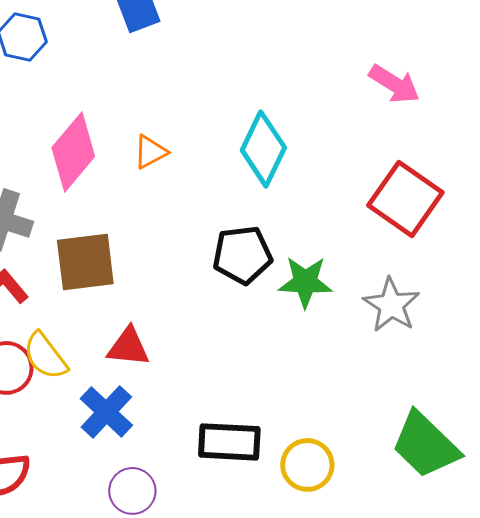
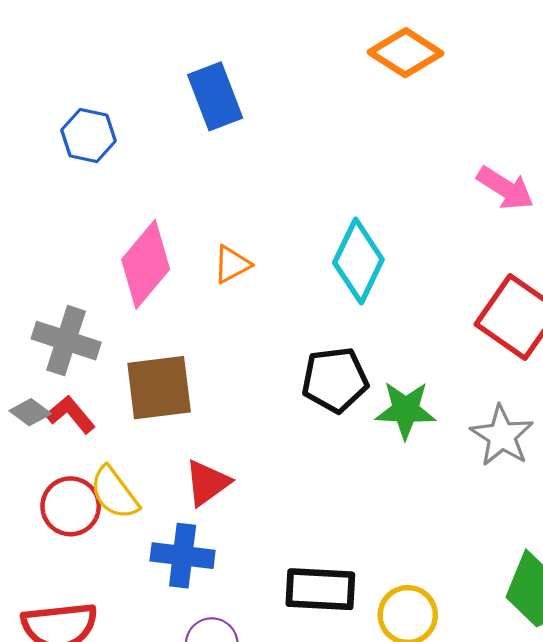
red triangle: (128, 347) -> (207, 483), turned -42
blue cross: (106, 412) -> (183, 556), turned -36

